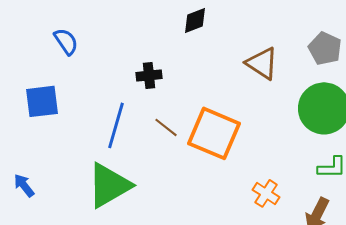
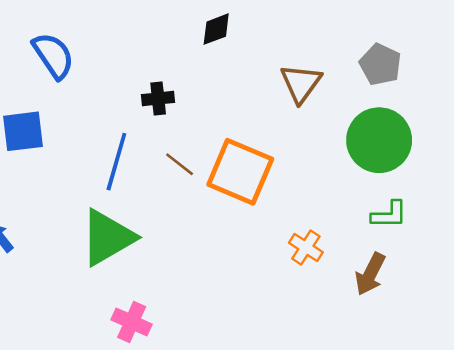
blue semicircle: (66, 41) -> (53, 56), size x1.4
brown triangle: (262, 63) -> (301, 83), turned 33

